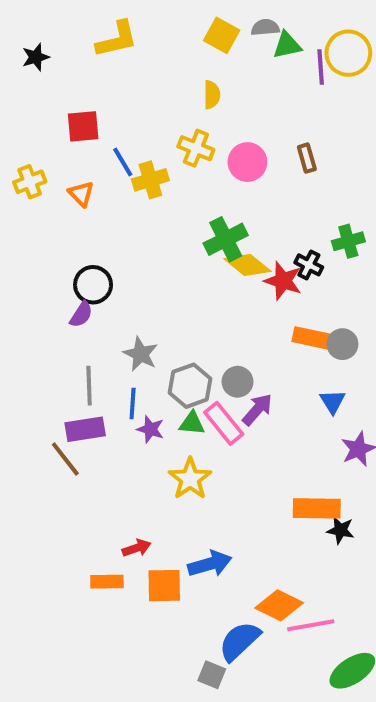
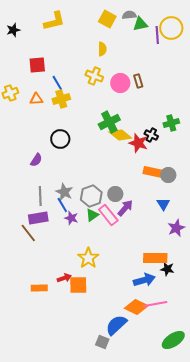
brown rectangle: (307, 158) -> (138, 81), moved
yellow cross: (150, 180) -> (61, 99), moved
orange triangle: (81, 194) -> (36, 99), turned -48
black circle: (93, 285) -> (60, 139), moved
gray star: (141, 354) -> (64, 192), moved
blue line: (133, 404) -> (62, 205), turned -35
green triangle: (192, 423) -> (92, 215), turned -40
yellow star: (190, 479) -> (88, 258), moved
blue arrow: (210, 564) -> (144, 280), moved
orange rectangle: (107, 582) -> (39, 288), moved
orange square: (164, 586) -> (78, 285), moved
pink line: (311, 625) -> (155, 304), moved

